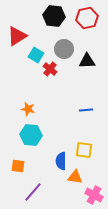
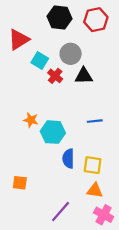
black triangle: (87, 61) -> (84, 76), moved
cyan hexagon: (31, 135) -> (53, 132), moved
blue semicircle: (61, 161) -> (68, 159), moved
orange triangle: (75, 177) -> (95, 191), moved
purple line: (33, 192) -> (61, 211), moved

